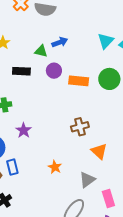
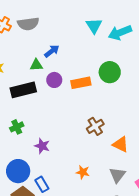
cyan triangle: (106, 41) -> (94, 26), moved
black rectangle: (21, 71) -> (23, 90), size x1.4

